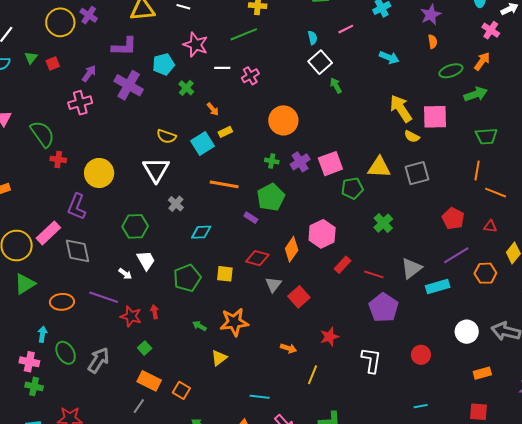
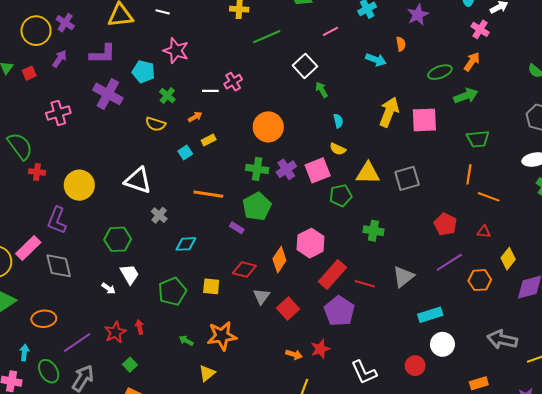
green line: (244, 34) -> (267, 37), moved
cyan semicircle: (313, 38) -> (338, 121), moved
orange semicircle: (433, 42) -> (401, 44), moved
cyan pentagon: (164, 64) -> (143, 72), turned 30
white line: (222, 68) -> (210, 91), moved
purple arrow: (89, 73) -> (60, 59), moved
orange arrow: (213, 109) -> (195, 117), turned -80
yellow arrow: (401, 109) -> (389, 112), turned 56
yellow semicircle: (166, 136) -> (156, 124), moved
yellow semicircle: (412, 136) -> (338, 149), moved
cyan square: (202, 143) -> (185, 152), size x0.6
green cross: (272, 161) -> (257, 169), size x1.5
white triangle: (156, 170) -> (138, 181), turned -40
green cross: (383, 223) -> (373, 231), turned -36
red rectangle: (343, 265) -> (332, 275), size x1.6
cyan rectangle: (438, 287) -> (430, 315), moved
purple line: (104, 297) -> (77, 342), moved, turned -52
purple pentagon: (384, 308) -> (339, 311), moved
red star: (131, 316) -> (115, 332), turned 30
white circle: (467, 332) -> (442, 344), moved
orange arrow: (288, 348) -> (294, 354), moved
white L-shape: (371, 360) -> (364, 372), turned 148

